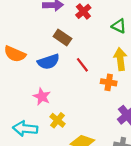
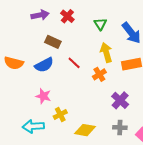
green triangle: (119, 26) -> (100, 24), turned 40
orange cross: (109, 82) -> (99, 74), turned -32
yellow cross: (58, 120) -> (60, 115), turned 32

